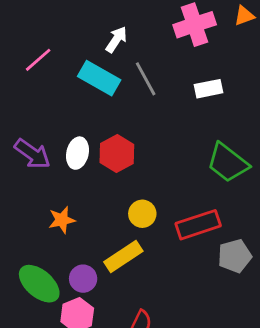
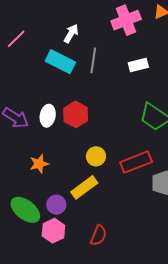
pink line: (38, 60) -> (16, 39), moved
gray line: (146, 79) -> (93, 60), turned 40

